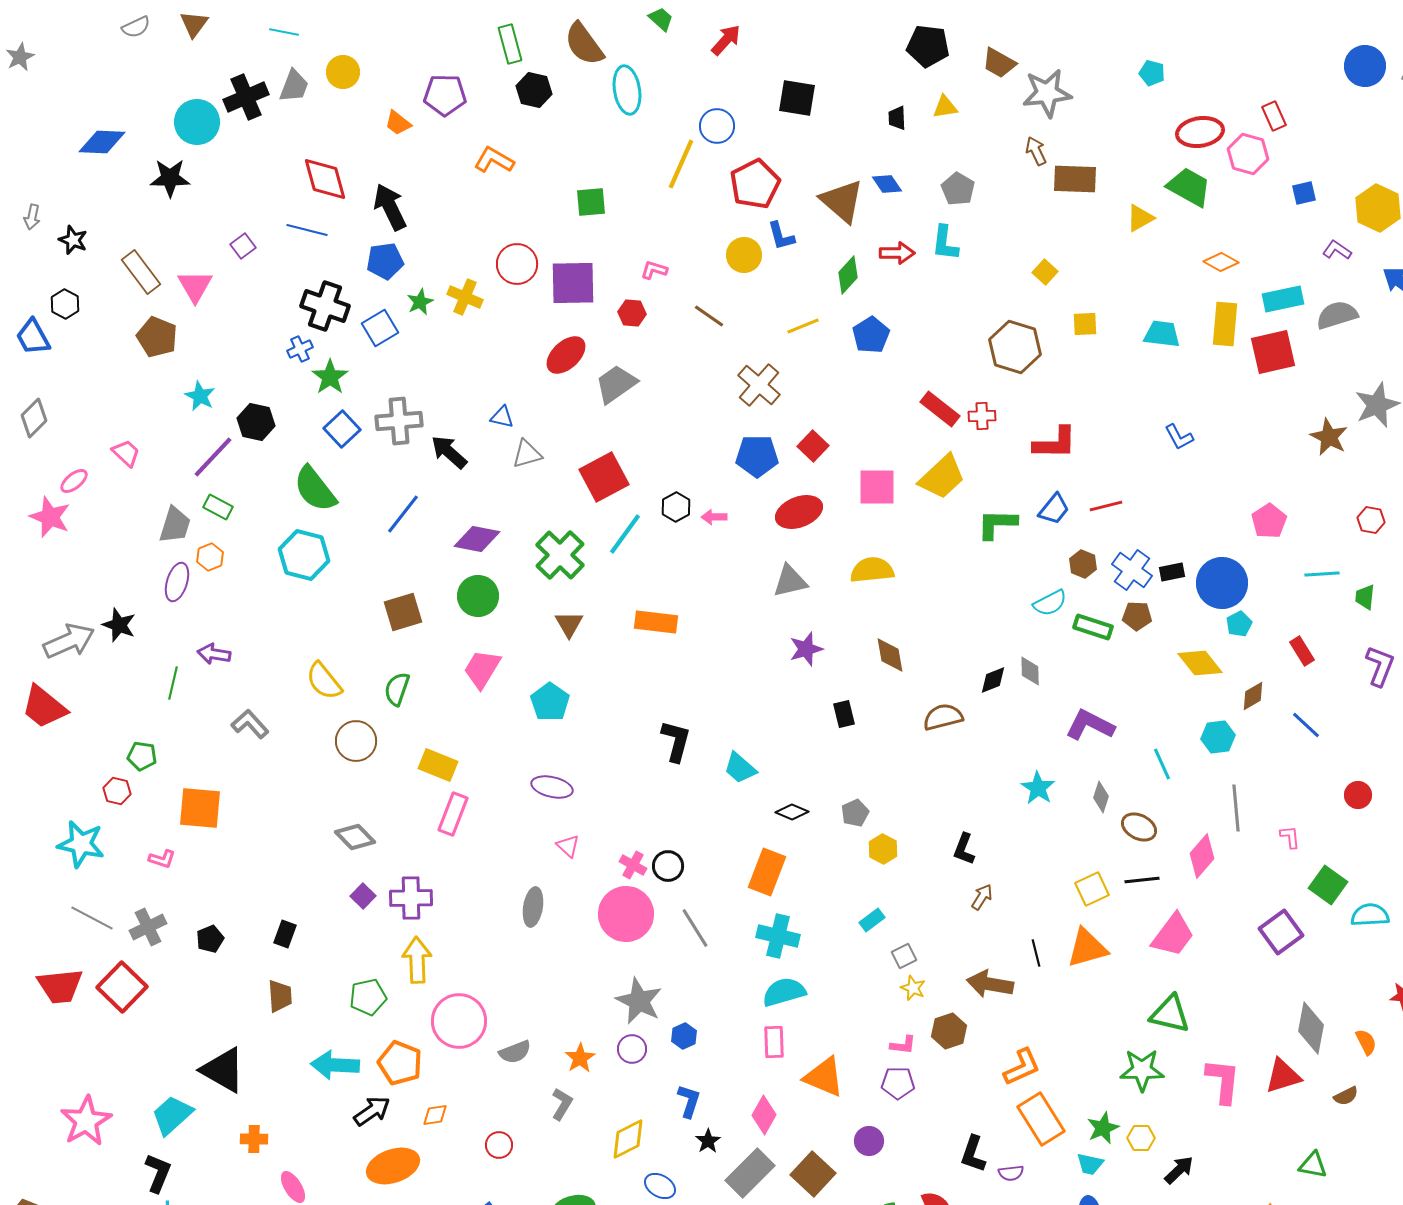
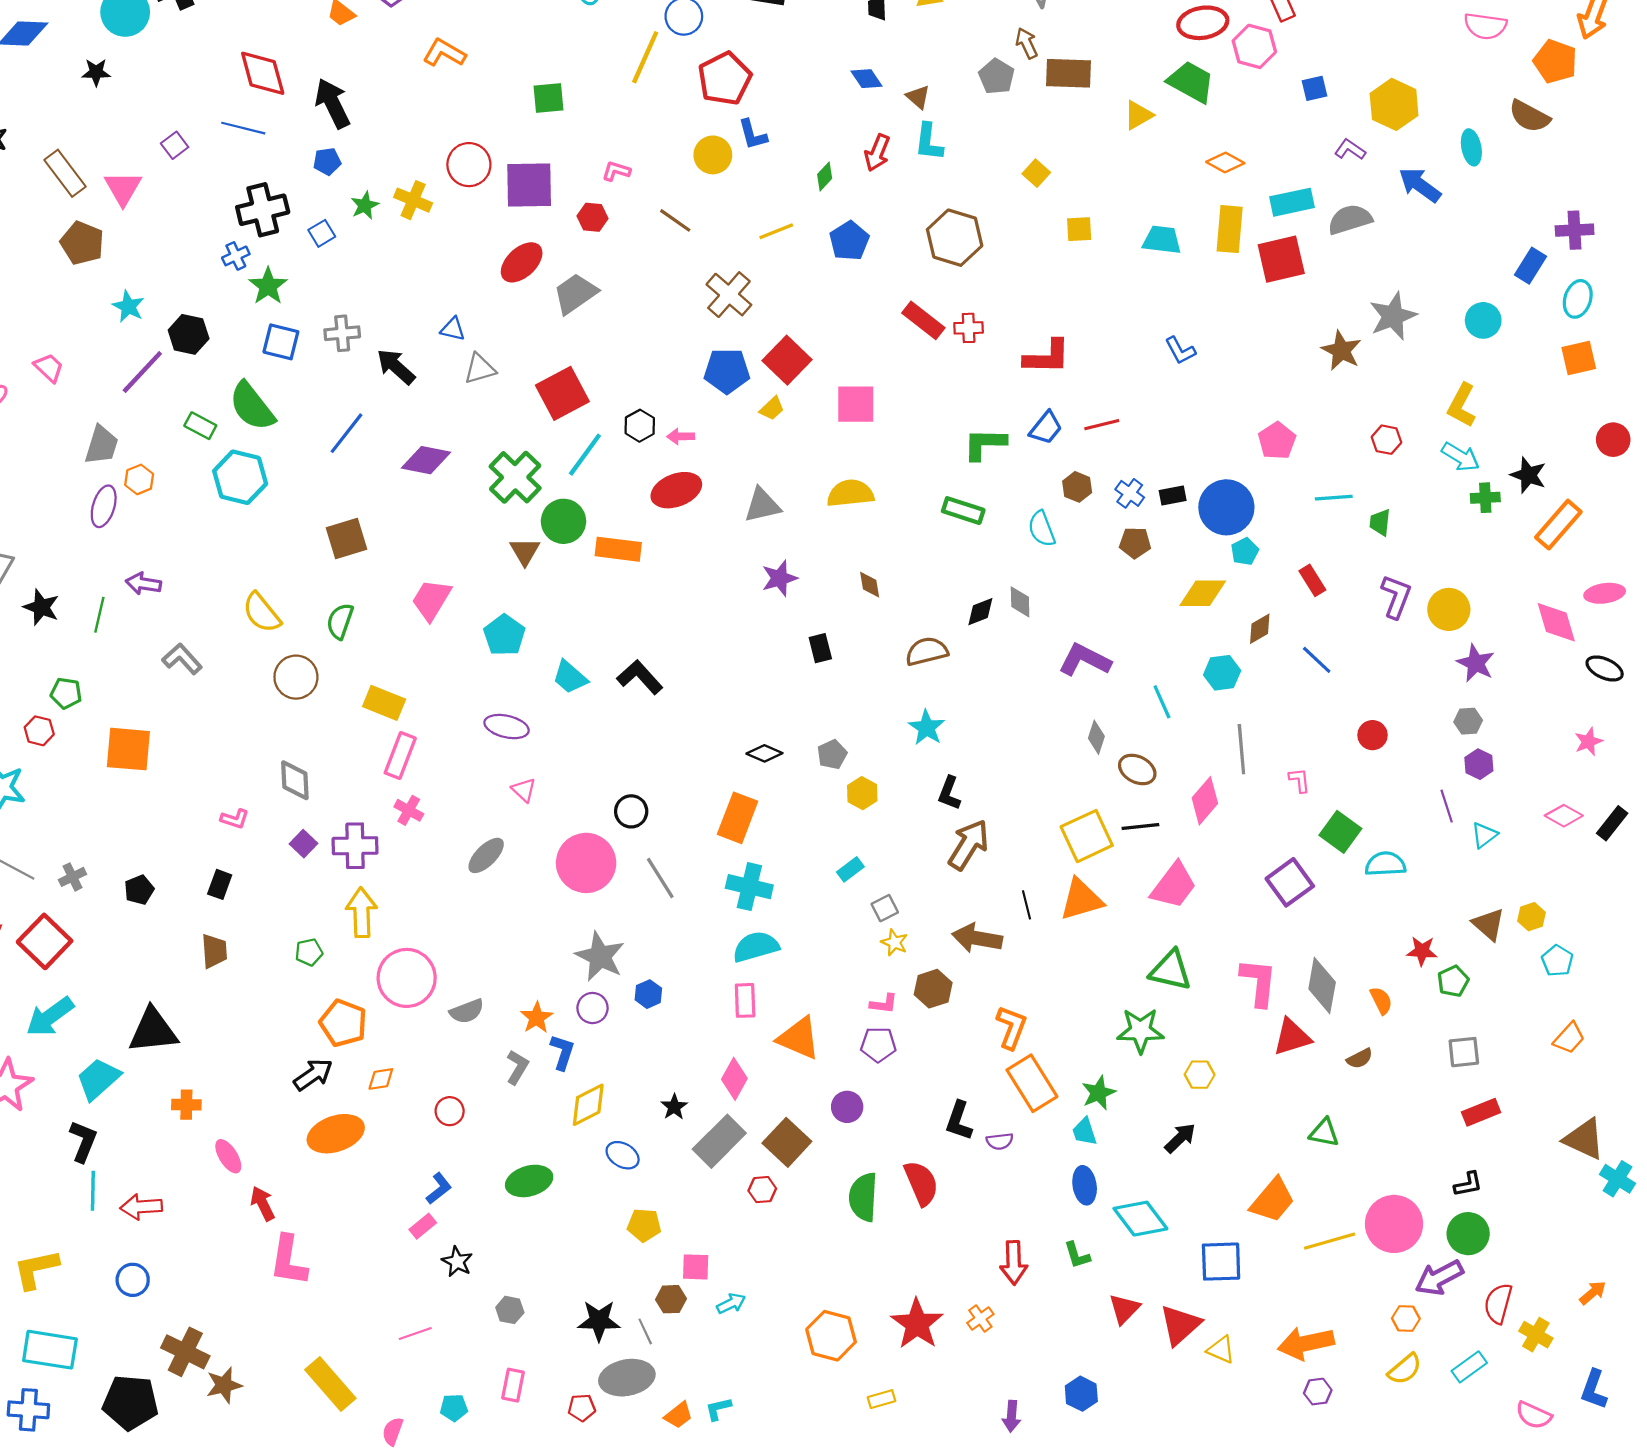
black star: (170, 178) -> (96, 72), size x0.7
gray pentagon: (958, 189) -> (996, 77), moved
brown triangle: (842, 201) -> (918, 97), moved, size x0.5
red arrow: (897, 253) -> (877, 153), turned 112
blue pentagon: (385, 261) -> (327, 161), size x0.7
green diamond: (848, 275) -> (825, 176), size x0.7
black cross: (325, 306) -> (263, 210), turned -33
blue square: (380, 328) -> (322, 233), size x0.7
brown hexagon: (1015, 347) -> (955, 238), moved
gray cross: (399, 421) -> (342, 333), size x0.7
blue square: (342, 429) -> (281, 342), turned -33
red square: (813, 446) -> (787, 360), size x1.4
yellow trapezoid: (942, 477) -> (772, 408), moved, size x0.5
green rectangle: (218, 507) -> (200, 426), moved
red ellipse: (799, 512) -> (676, 490), moved
blue cross: (1132, 570) -> (1130, 493), size x0.7
green circle: (478, 596) -> (563, 521), moved
cyan semicircle: (1050, 603) -> (1042, 529), turned 96
black star: (119, 625) -> (41, 607), moved
green rectangle: (1093, 627) -> (963, 511), moved
brown diamond: (890, 655) -> (870, 585), size x0.7
yellow diamond: (1200, 663) -> (1203, 593), turned -51
black L-shape: (676, 741) -> (640, 677), turned -57
cyan trapezoid: (740, 768) -> (570, 677), moved
cyan star: (1038, 788) -> (927, 728), moved
gray diamond: (355, 837) -> (295, 780), turned 42
pink L-shape: (162, 859) -> (235, 819), moved
pink cross: (633, 865) -> (409, 810), moved
yellow square: (1092, 889) -> (1087, 836), size x1.4
brown arrow: (982, 897) -> (969, 845), size x1.8
gray ellipse: (533, 907) -> (486, 855), turned 36
gray cross: (148, 927) -> (72, 877), size x0.7
green pentagon: (368, 997) -> (309, 952), size x0.7
cyan arrow: (335, 1065) -> (50, 1017), moved, turned -39
orange L-shape: (1022, 1067) -> (1012, 1027), turned -45
black triangle: (223, 1070) -> (153, 1031), turned -36
pink L-shape: (1223, 1081) -> (1259, 982), moved
blue L-shape: (689, 1101) -> (562, 1052), moved
yellow hexagon: (1141, 1138) -> (1200, 1075), moved
cyan trapezoid: (1090, 1164) -> (1085, 1132), turned 60

